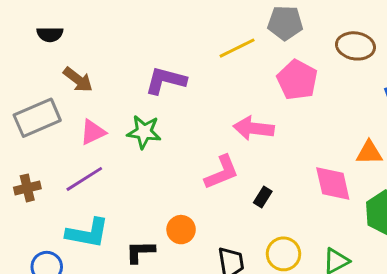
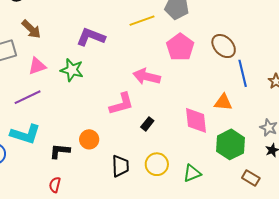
brown ellipse: (355, 46) -> (224, 46), moved, turned 30

